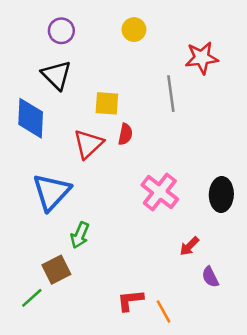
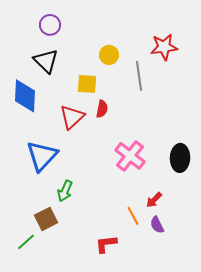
yellow circle: (134, 30) -> (109, 55), moved
purple semicircle: (210, 277) -> (157, 225), moved
orange line: (164, 311) -> (133, 216), moved

